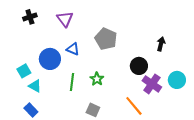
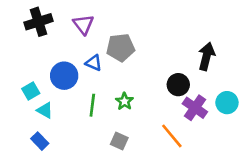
black cross: (30, 17) -> (38, 22), size x1.5
gray pentagon: (106, 39) -> (121, 47), moved, turned -30
black arrow: (161, 44) -> (206, 56), size x1.5

